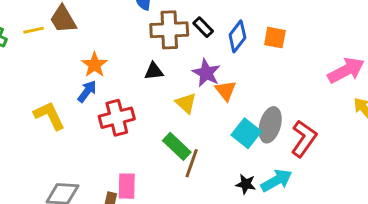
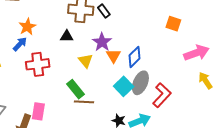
blue diamond: (237, 36) -> (134, 57), moved
orange square: (275, 38) -> (173, 24), moved
brown line: (192, 163) -> (84, 102), turned 66

